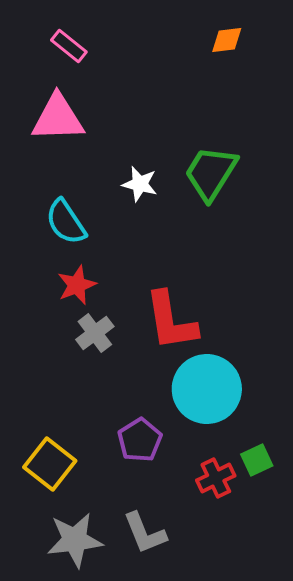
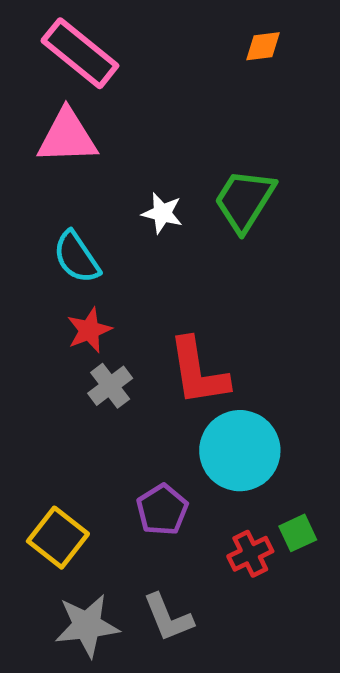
pink rectangle: (69, 46) -> (80, 53), size x1.8

